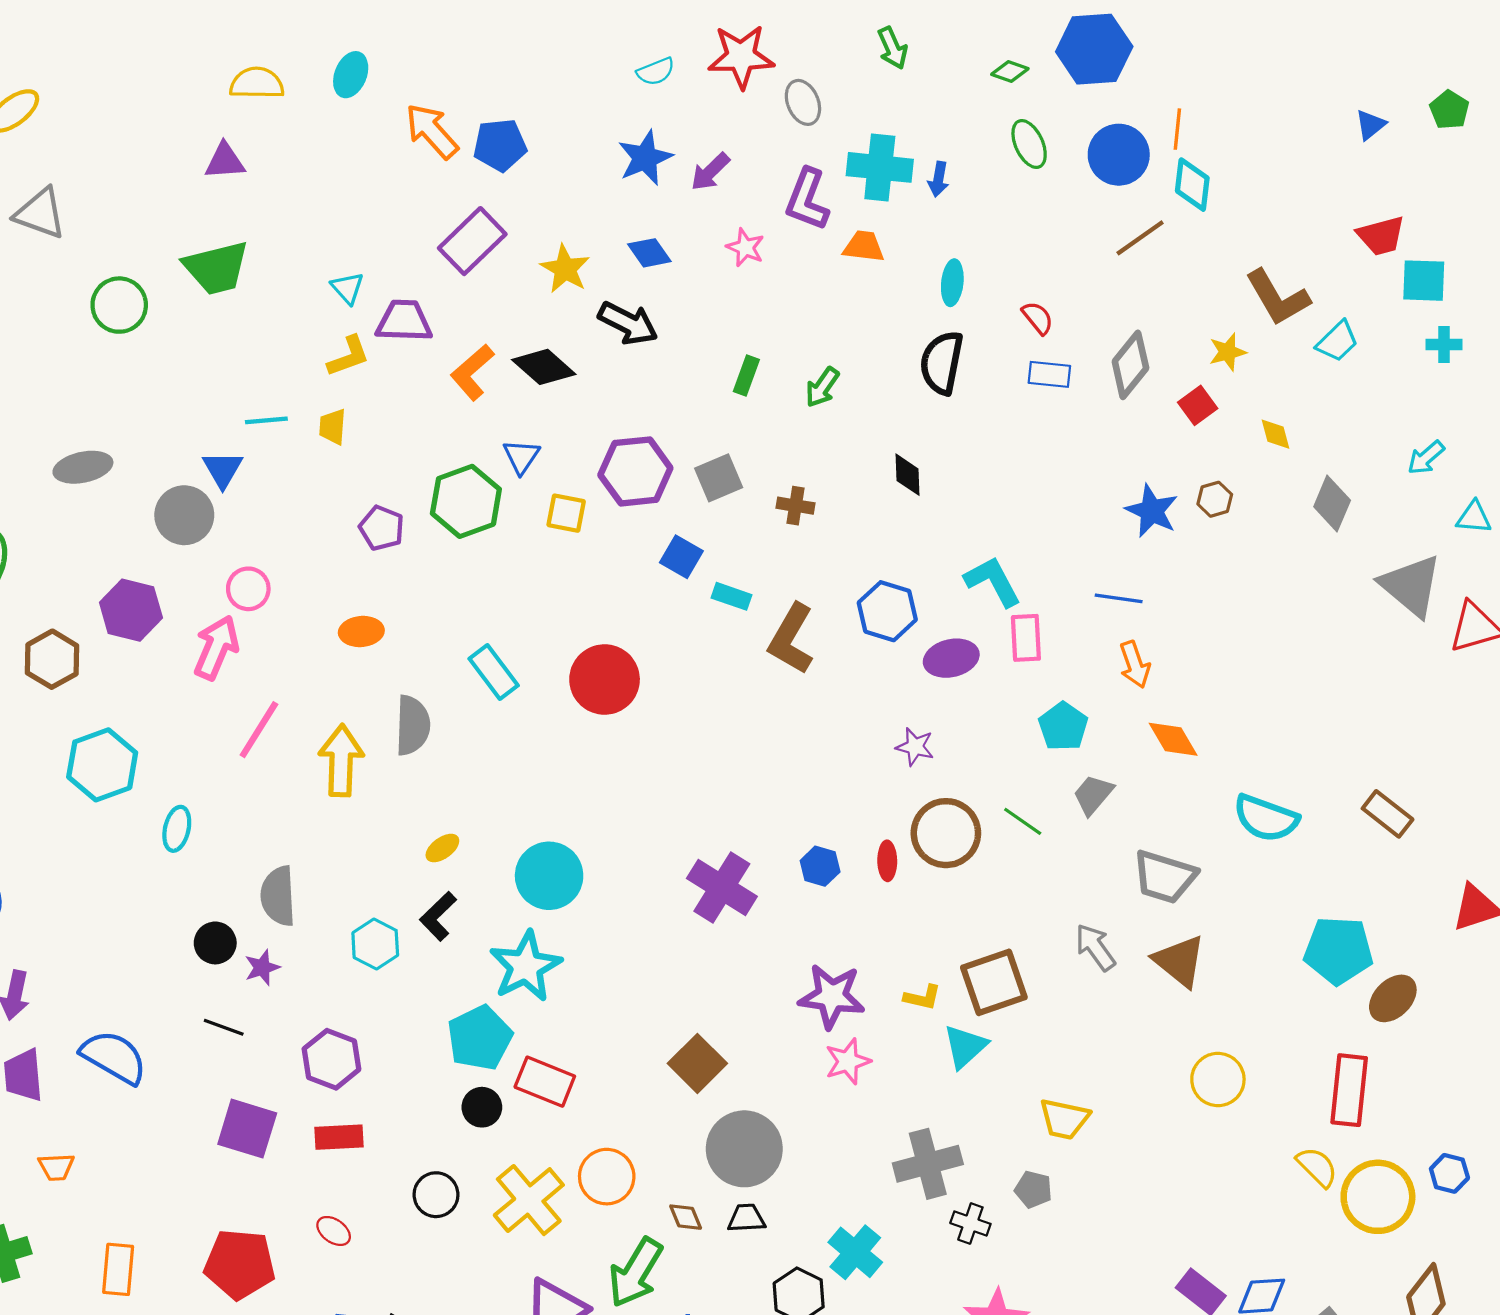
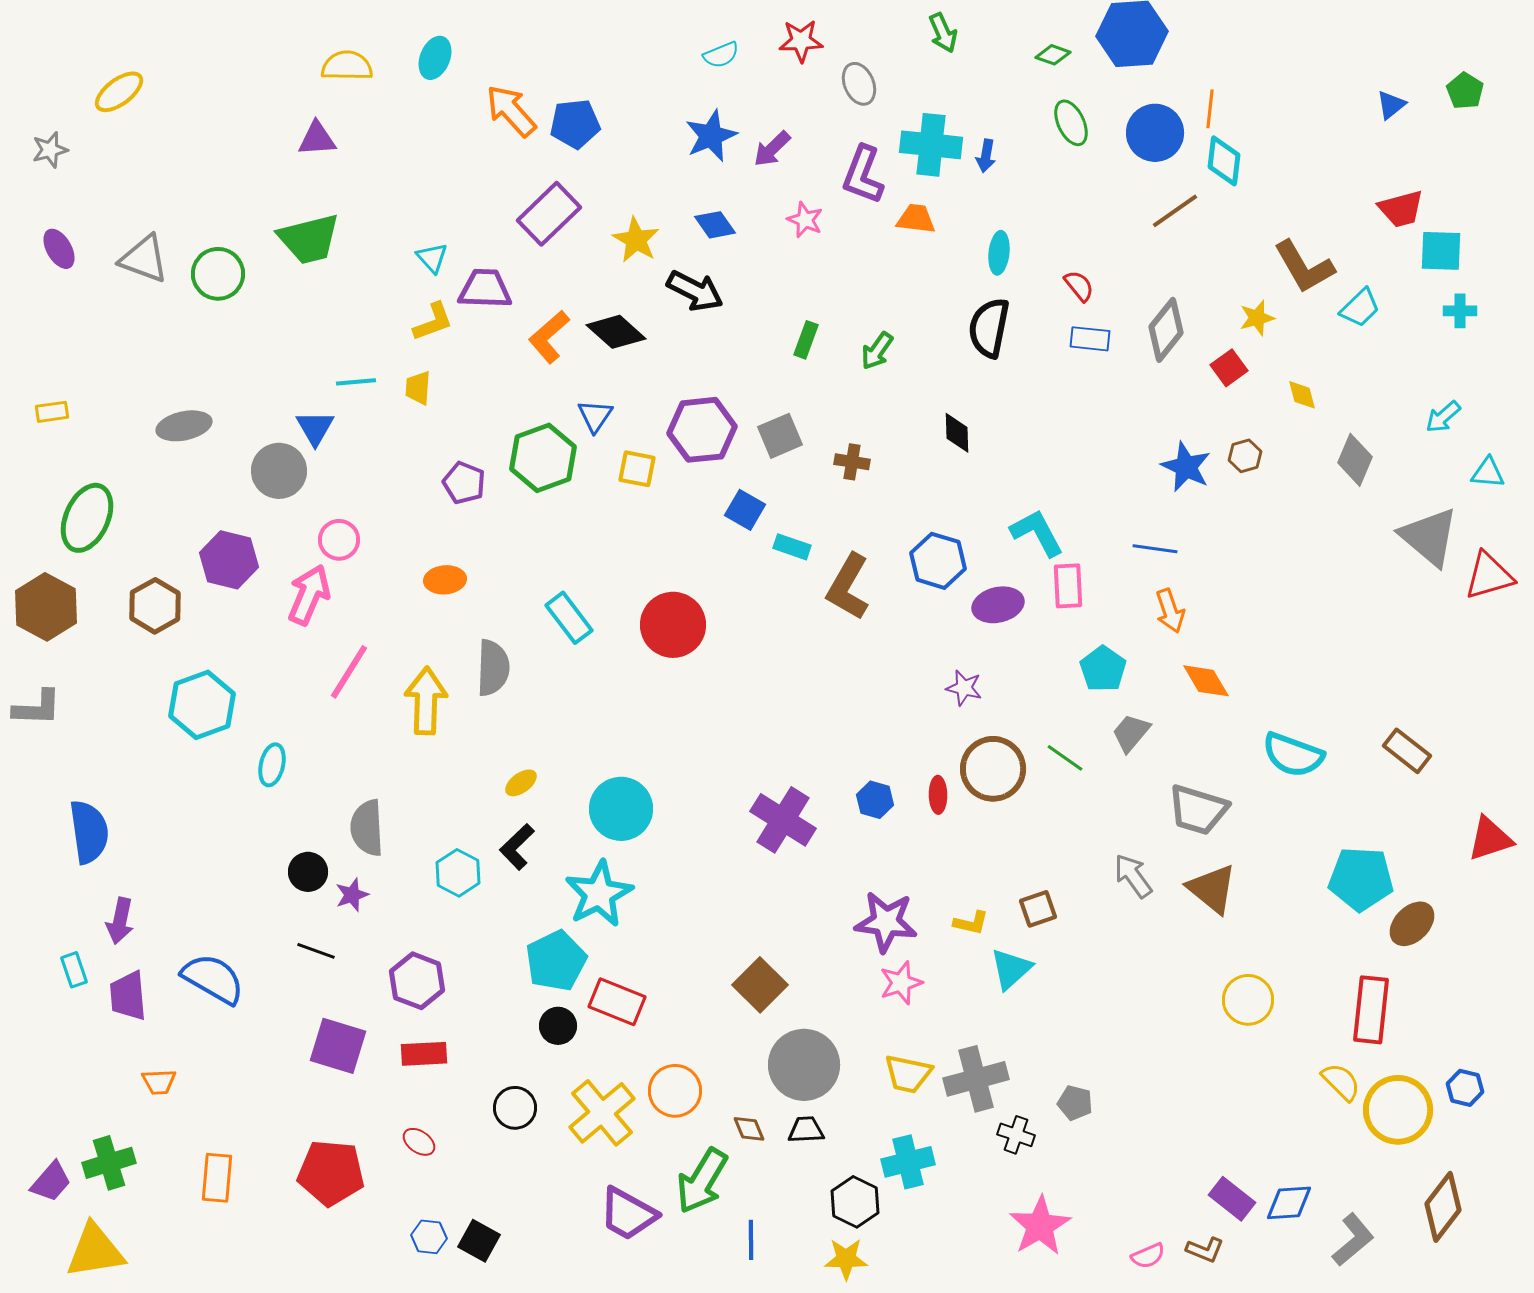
red star: (741, 57) -> (801, 41), size x0.7
gray triangle: (40, 213) -> (144, 259), moved
brown square: (994, 982) -> (1038, 909), size x0.6
yellow trapezoid: (1064, 1119) -> (908, 1074), moved
cyan cross: (855, 1252) -> (908, 1162), turned 36

